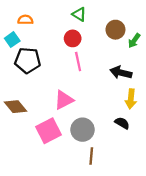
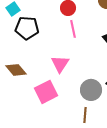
pink triangle: (64, 100) -> (60, 64), turned -30
gray circle: (83, 130) -> (91, 90), moved

